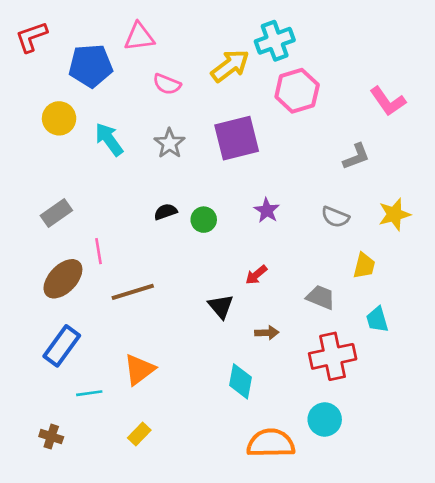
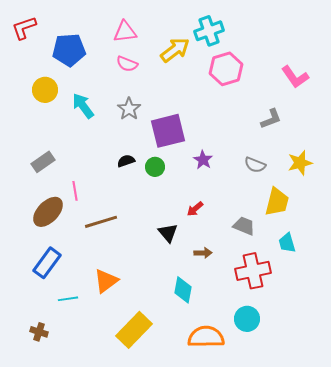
pink triangle: (139, 37) -> (125, 32), moved
purple square: (237, 138) -> (168, 131), moved
yellow trapezoid: (364, 266) -> (277, 202), size x1.4
yellow rectangle: (139, 434) -> (134, 330), moved, size x2.0

